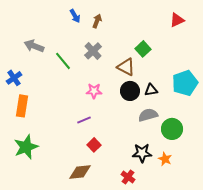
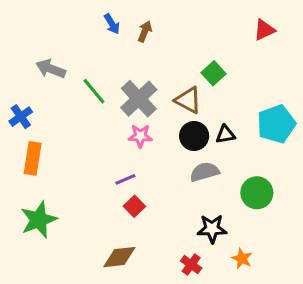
gray cross: (93, 51) -> (139, 99), moved, size x1.4
gray semicircle: (148, 115) -> (205, 172), moved
red square: (94, 145) -> (134, 206), moved
orange star: (165, 159) -> (242, 259), moved

